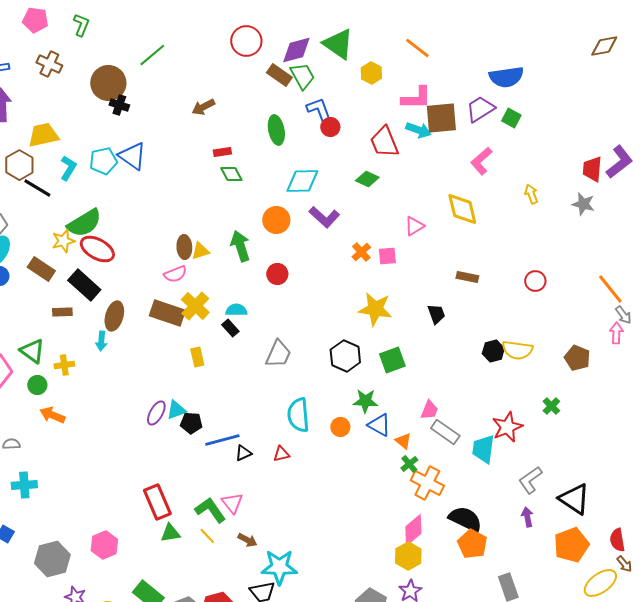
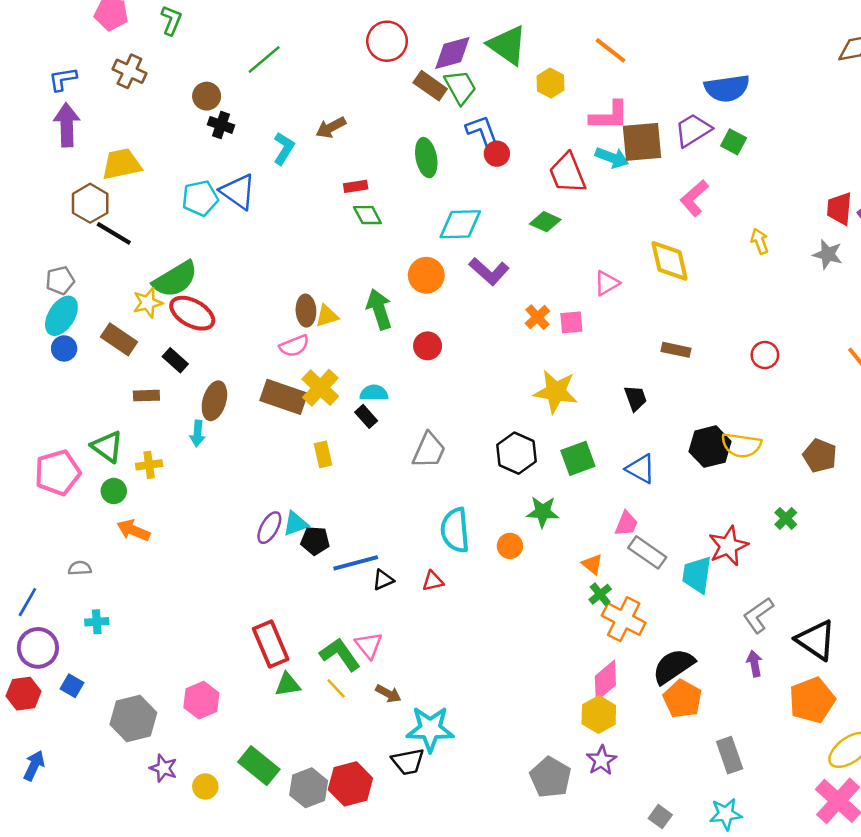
brown circle: (108, 83) -> (207, 96), size x0.6
cyan L-shape: (68, 168) -> (284, 148), moved
black rectangle: (84, 285) -> (175, 360), size x0.6
black hexagon: (493, 351) -> (710, 447), size x1.4
blue triangle: (379, 425) -> (641, 469), moved
cyan cross: (24, 485) -> (97, 622), size x0.7
black semicircle: (465, 519) -> (673, 666), turned -60

